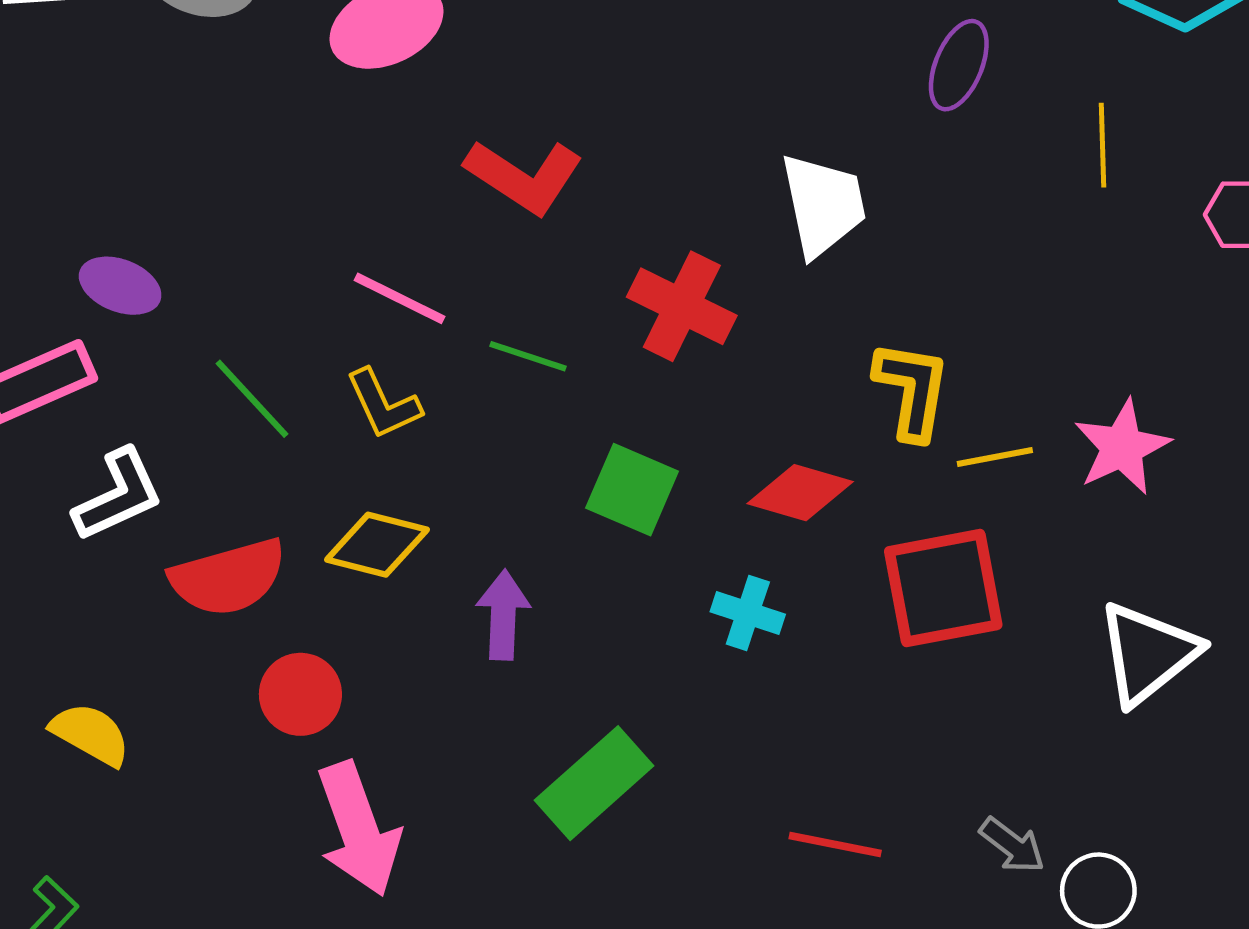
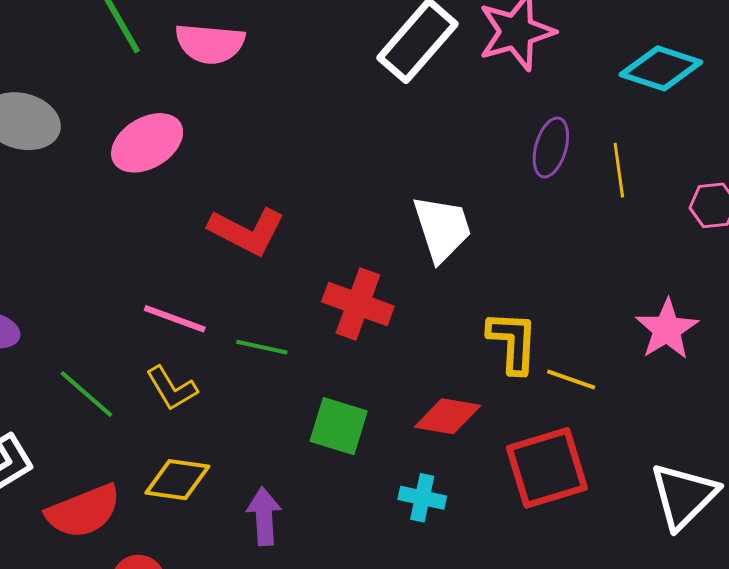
purple ellipse: (959, 65) -> (551, 147), moved
pink star: (1122, 447) -> (667, 329), moved
yellow line: (995, 457) -> (571, 379), turned 36

